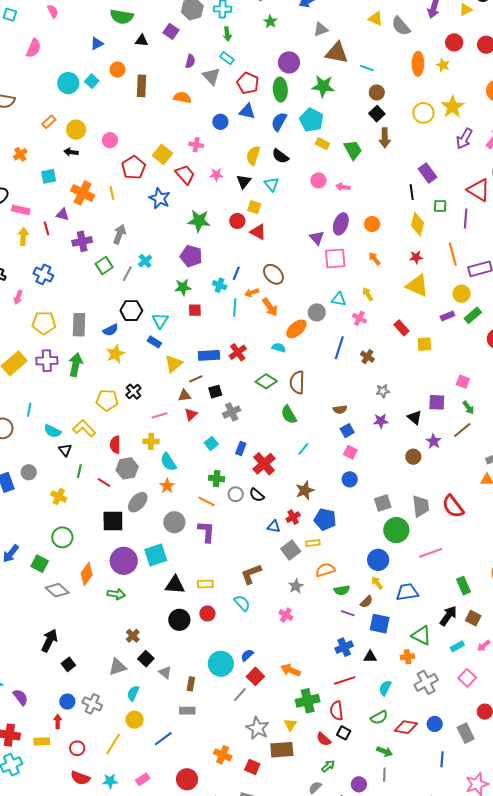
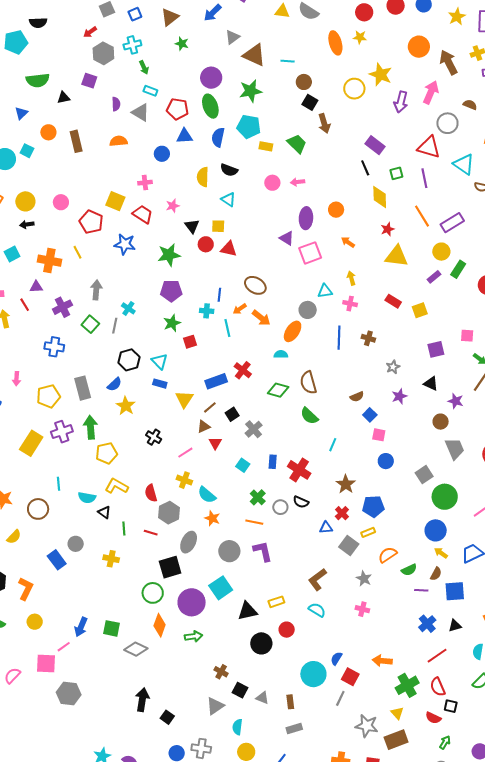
brown triangle: (337, 53) -> (254, 55), turned 30
black triangle: (244, 181) -> (192, 226), moved
blue cross: (43, 274) -> (54, 347), moved
yellow arrow: (368, 294) -> (351, 278), turned 32
yellow pentagon: (107, 400) -> (107, 453), moved
purple square: (437, 402) -> (436, 349), moved
yellow cross: (151, 441) -> (184, 480), turned 35
green cross: (217, 479) -> (258, 497), turned -35
gray trapezoid: (421, 506) -> (455, 449), moved
green circle: (62, 537) -> (153, 593), moved

